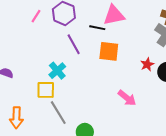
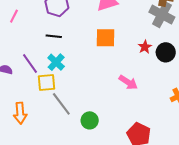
pink line: (36, 16) -> (14, 16), moved
black line: (97, 28) -> (54, 36), moved
purple line: (74, 44) -> (30, 63), moved

